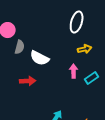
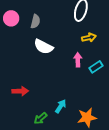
gray semicircle: (20, 47) -> (35, 21), moved
red arrow: (28, 81) -> (20, 91), moved

